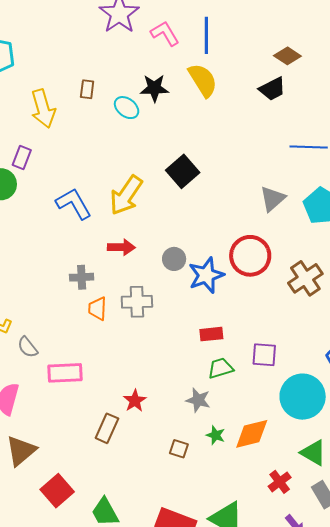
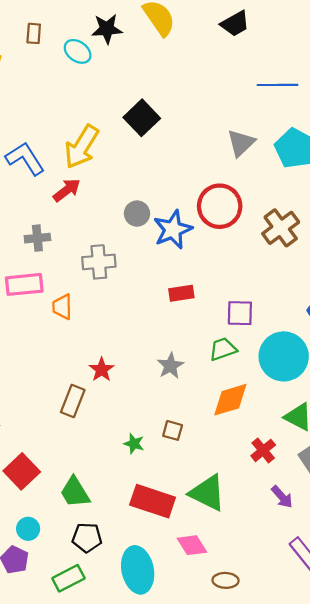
red arrow: (121, 247) -> (67, 190), moved, turned -36
orange trapezoid: (97, 309) -> (62, 307), moved
green trapezoid: (221, 368) -> (223, 349), moved
pink rectangle: (65, 373) -> (24, 284), moved
gray star: (198, 400) -> (170, 366), turned 30
green star: (216, 435) -> (134, 444), moved
brown square: (179, 449) -> (173, 430), moved

